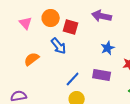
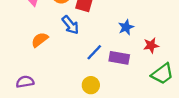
blue line: (73, 79) -> (94, 52), moved

